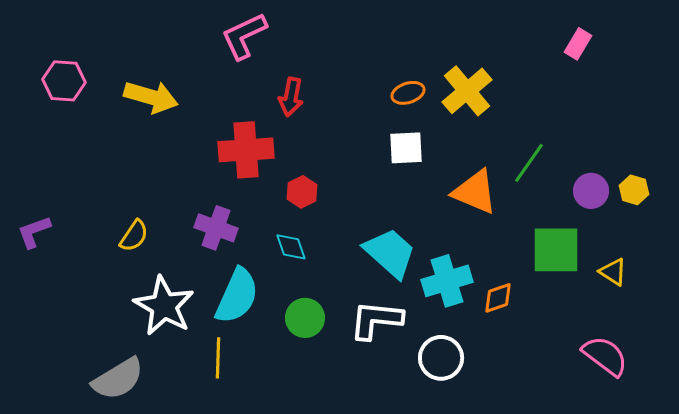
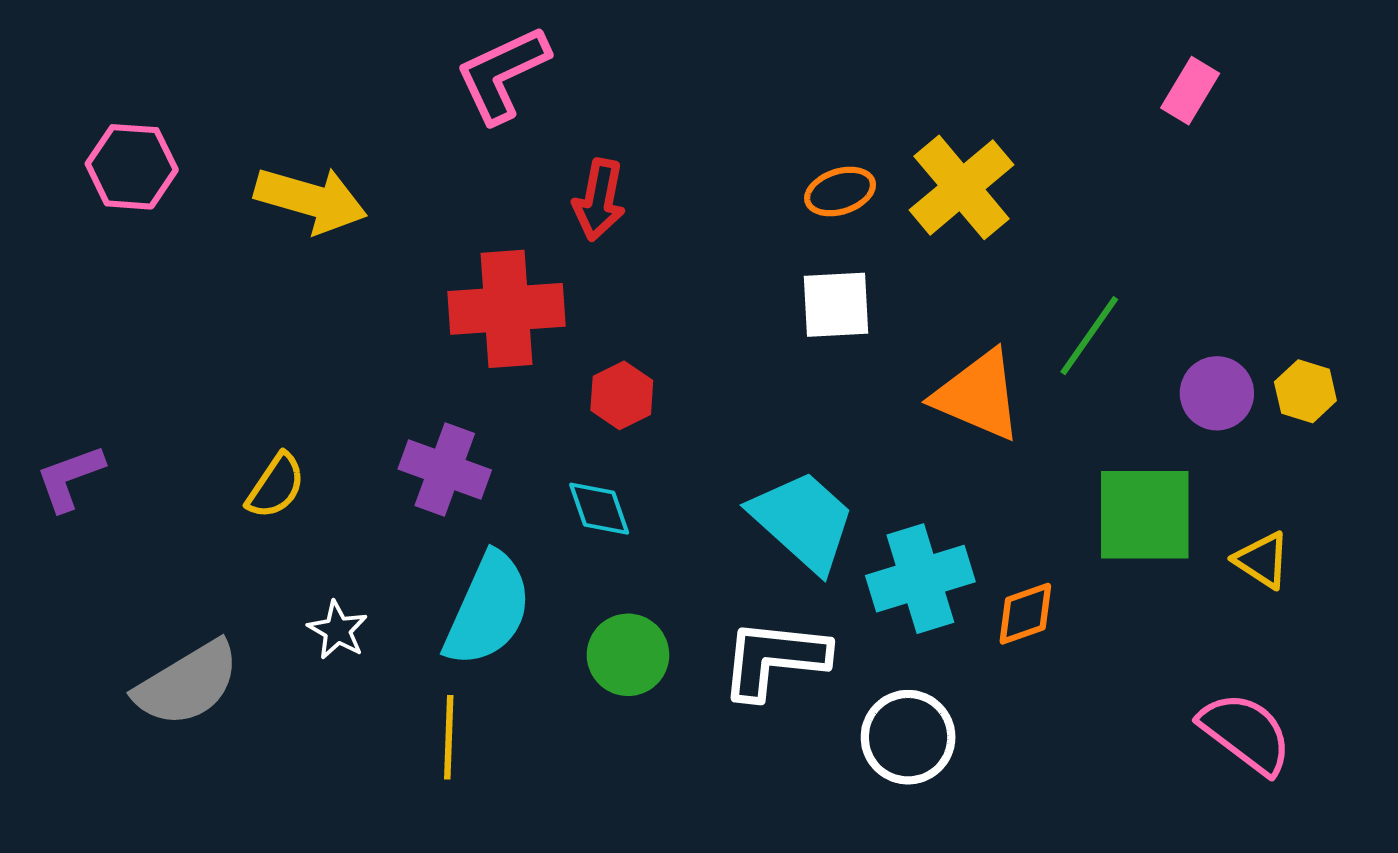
white star: (164, 306) -> (338, 630), size x0.5
gray semicircle: (118, 379) -> (187, 684), moved

